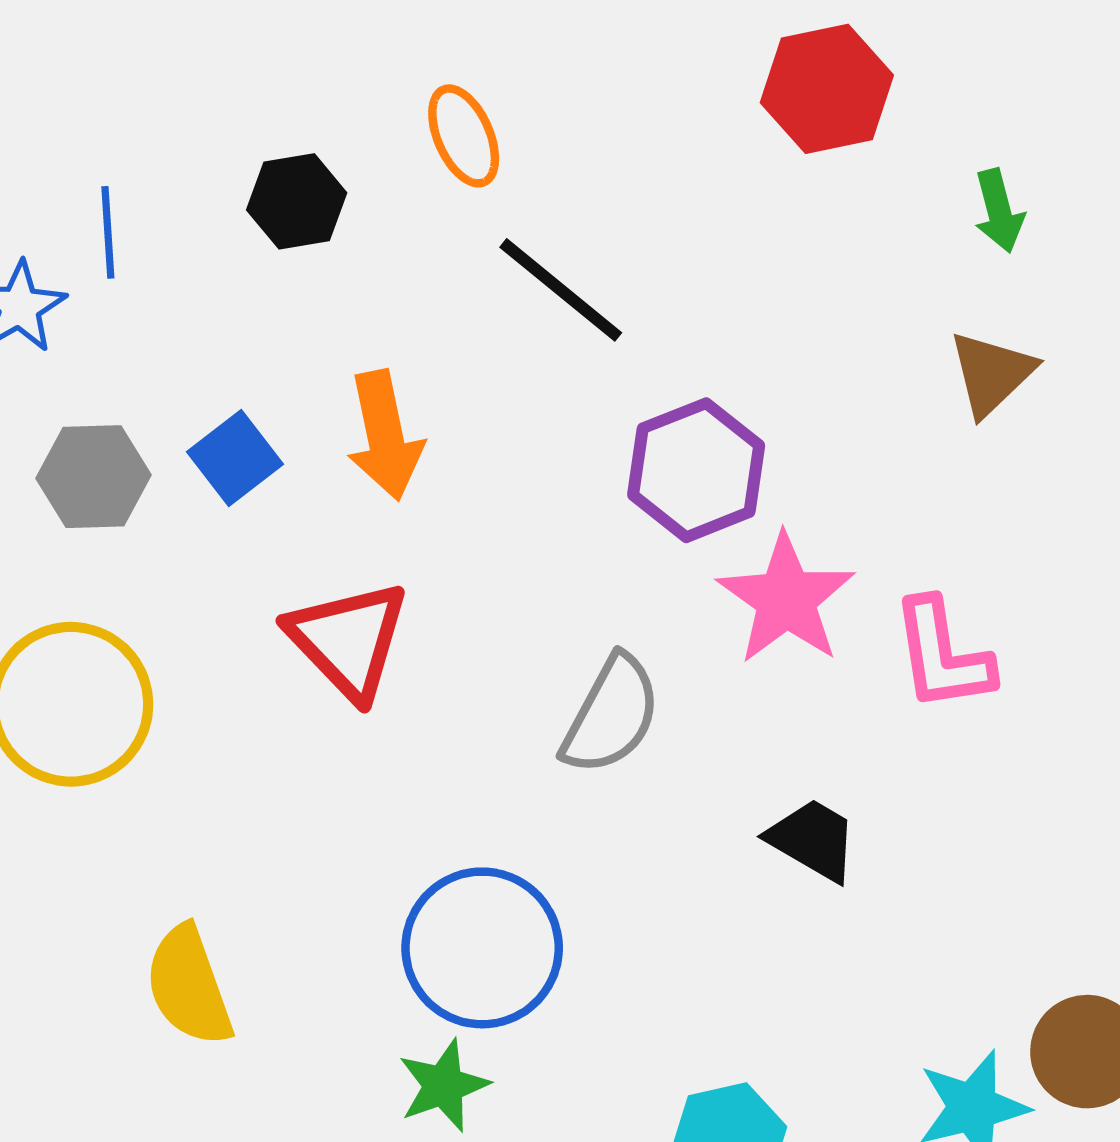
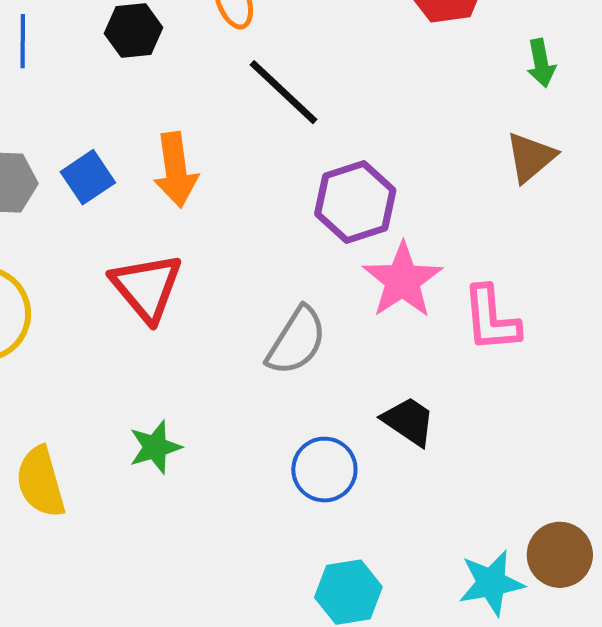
blue circle: (482, 948) -> (324, 470), moved, size x0.7
green star: (443, 1086) -> (155, 447), moved

